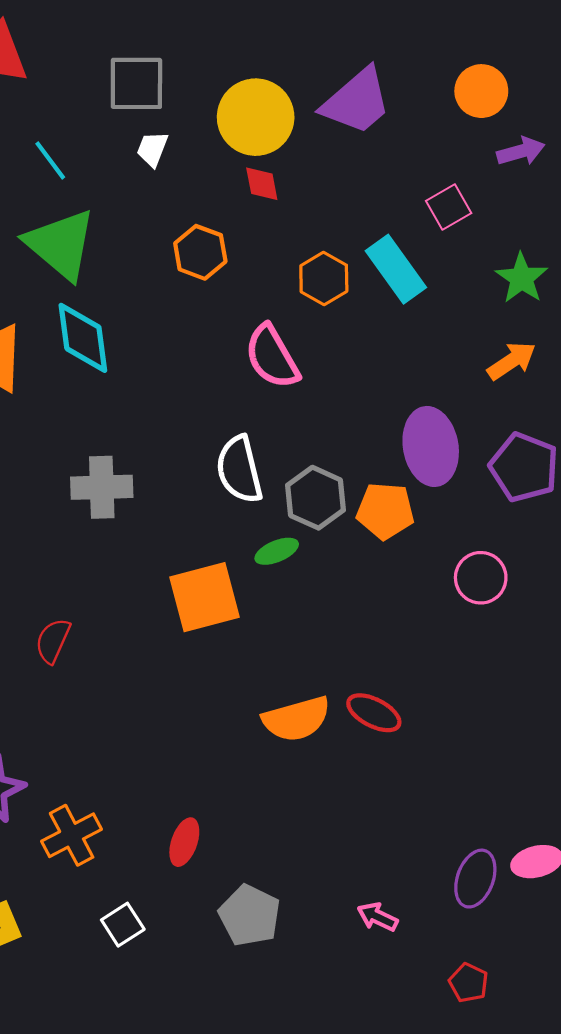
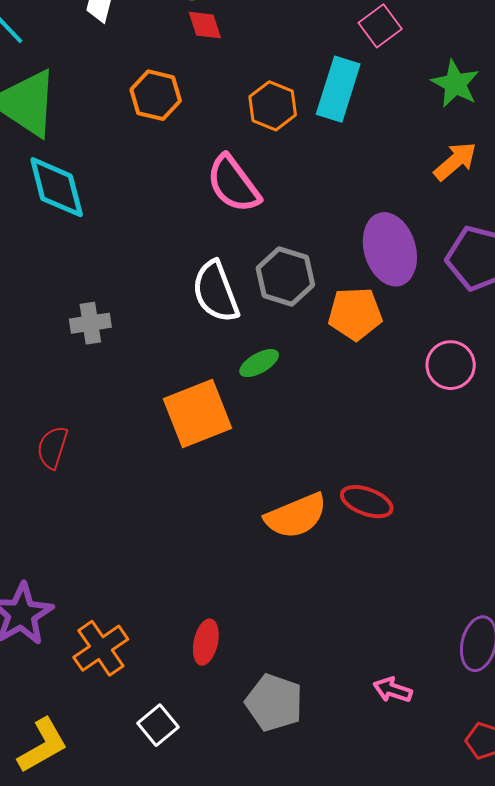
cyan rectangle: (396, 269) -> (338, 89), turned 60
gray cross: (102, 487) -> (90, 323), size x0.7
gray hexagon: (316, 498) -> (285, 276), moved
red semicircle: (53, 641) -> (52, 447), moved

